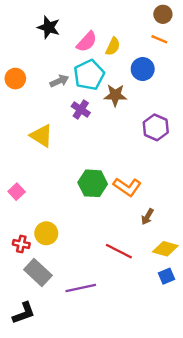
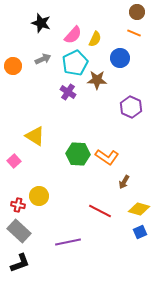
gray arrow: (59, 81) -> (43, 59), moved
yellow triangle: (42, 136) -> (35, 136), moved
gray rectangle: (38, 273) -> (19, 231), moved

